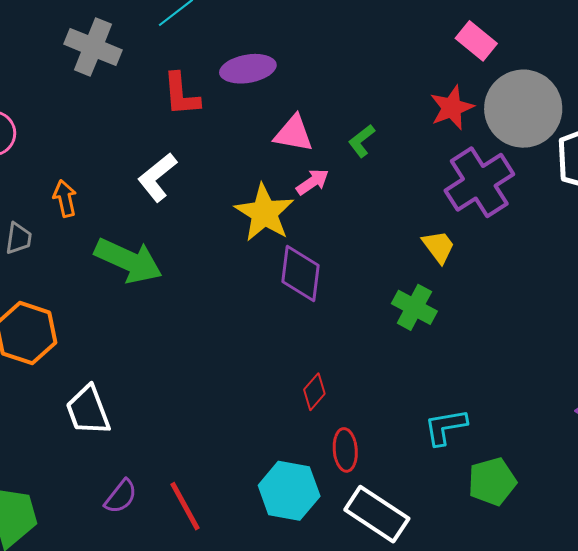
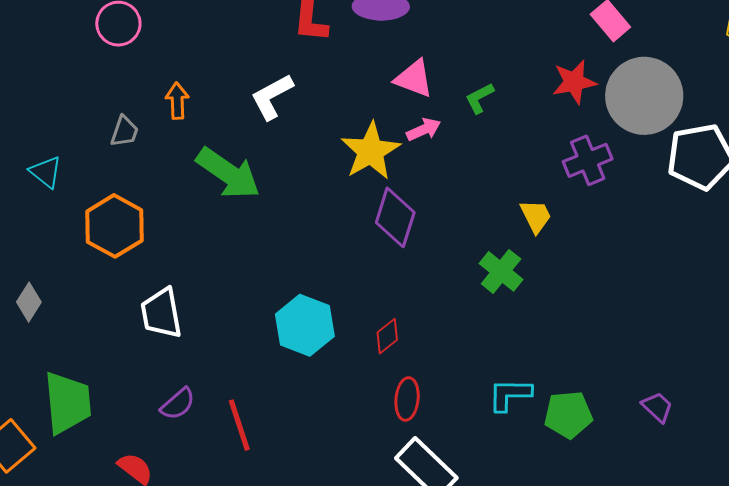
purple cross: (479, 182) -> (588, 160), size x0.7
green pentagon: (492, 482) -> (568, 415), moved
cyan hexagon: (289, 491) -> (305, 325), moved

